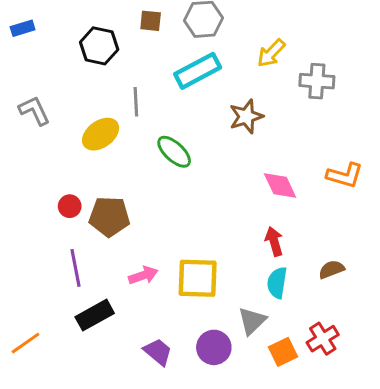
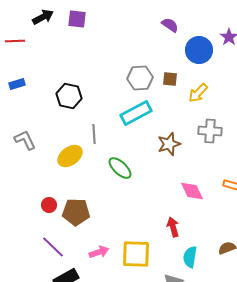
brown square: (151, 21) -> (170, 79), moved
yellow arrow: (271, 53) -> (198, 93), moved
gray cross: (317, 81) -> (210, 131), moved
red arrow: (274, 241) -> (173, 227), moved
purple line: (76, 268) -> (53, 247), turned -35

